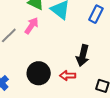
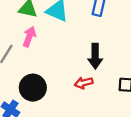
black circle: (39, 73) -> (33, 88), moved

